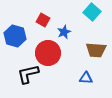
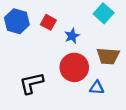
blue hexagon: (15, 36) -> (17, 21), moved
red circle: (48, 53) -> (74, 67), moved

